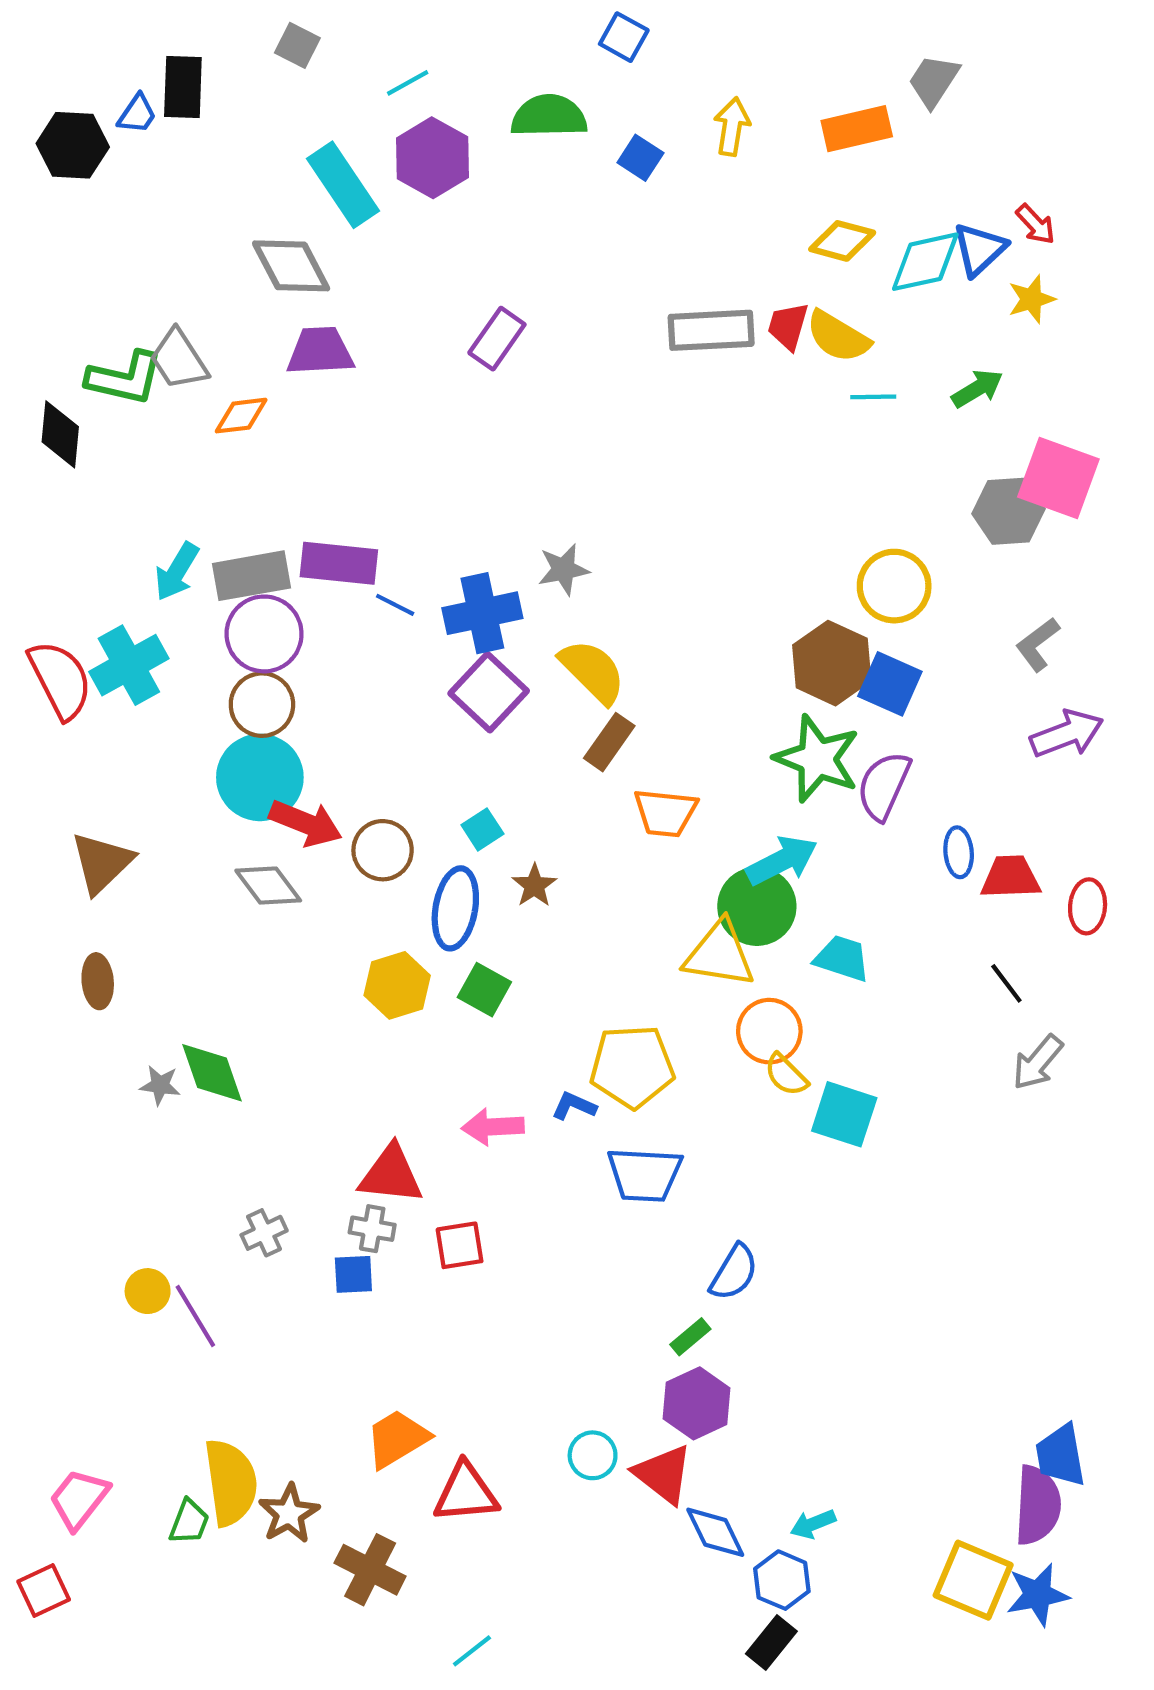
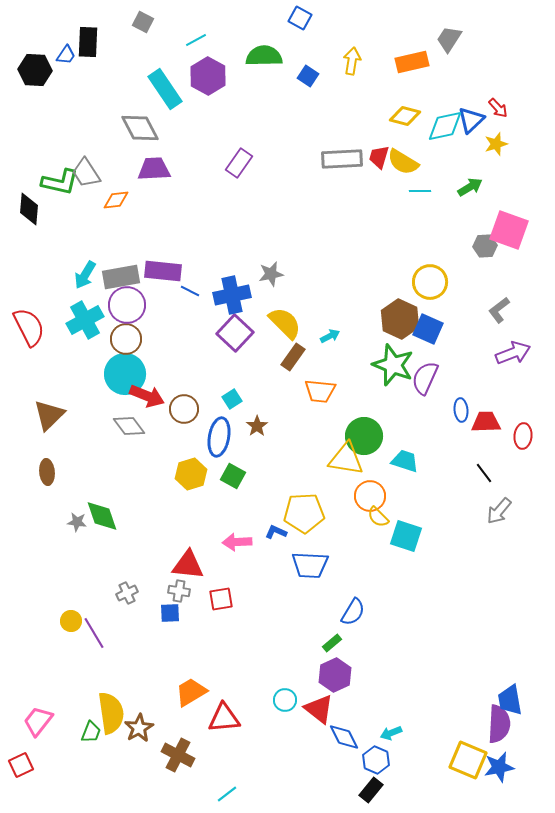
gray hexagon: (1008, 511) -> (485, 246), size x0.7
cyan cross: (129, 665) -> (85, 320), moved
cyan arrow: (782, 861) -> (330, 336), moved, size x0.6

